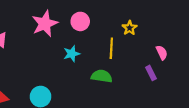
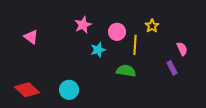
pink circle: (80, 21) -> (117, 32), moved
pink star: (45, 24) -> (83, 25), moved, size x0.7

